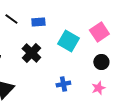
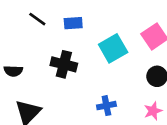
cyan square: (68, 41) -> (113, 48), turned 30
black cross: (31, 53) -> (64, 64), turned -30

